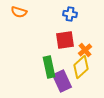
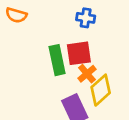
orange cross: (85, 50) -> (87, 74), moved
green rectangle: (49, 67) -> (57, 60), moved

